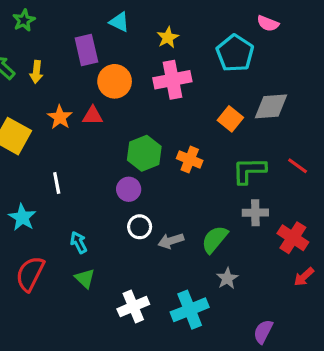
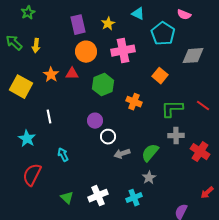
cyan triangle: (119, 22) -> (138, 14), moved
yellow star: (168, 38) -> (108, 24), moved
purple rectangle: (86, 50) -> (78, 25), moved
gray diamond: (271, 106) -> (193, 56), moved
green hexagon: (144, 153) -> (103, 85), moved
white circle: (140, 227) -> (108, 137), moved
red arrow: (304, 277) -> (207, 193), moved
green triangle: (85, 278) -> (67, 198), moved
gray star: (227, 278) -> (149, 178), moved
cyan cross: (190, 310) -> (134, 198), size x0.7

